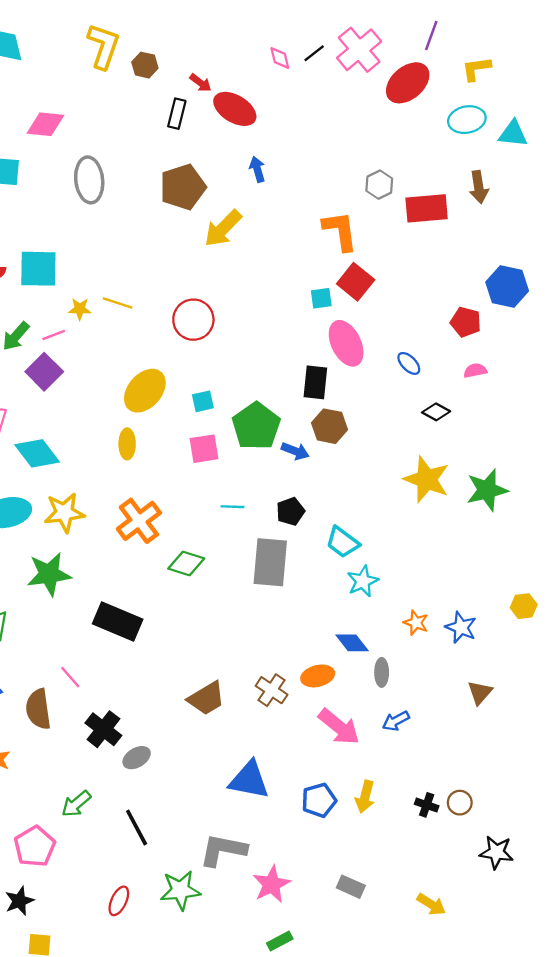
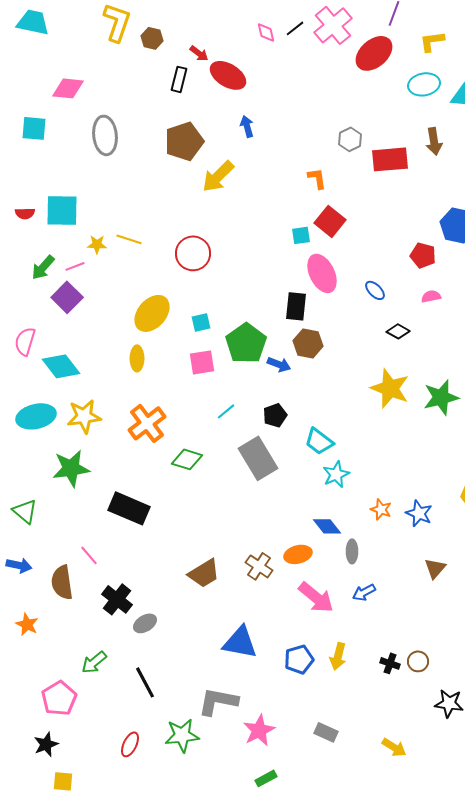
orange L-shape: (340, 231) -> (317, 178), size x0.6
cyan line: (232, 507) -> (226, 411), turned -42
gray rectangle: (270, 562) -> (258, 458), turned -36

